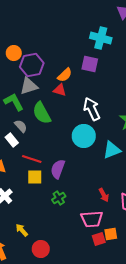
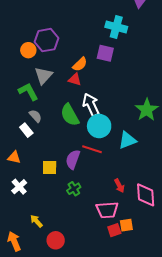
orange circle: (14, 53) -> (28, 50), moved
purple hexagon: (32, 65) -> (47, 40), moved
gray triangle: (29, 86) -> (43, 75), turned -30
white arrow: (92, 109) -> (91, 105), moved
green semicircle: (42, 113) -> (70, 115), moved
red line: (32, 159) -> (92, 149), moved

